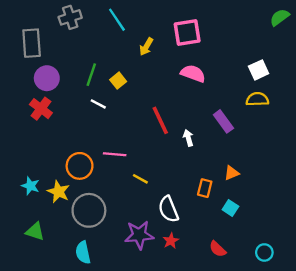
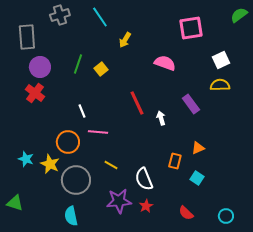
pink square: (187, 33) -> (191, 28), moved
white line: (98, 104) -> (82, 111), moved, turned 40
yellow line: (140, 179) -> (111, 165), moved
green triangle: (35, 231) -> (15, 203), moved

